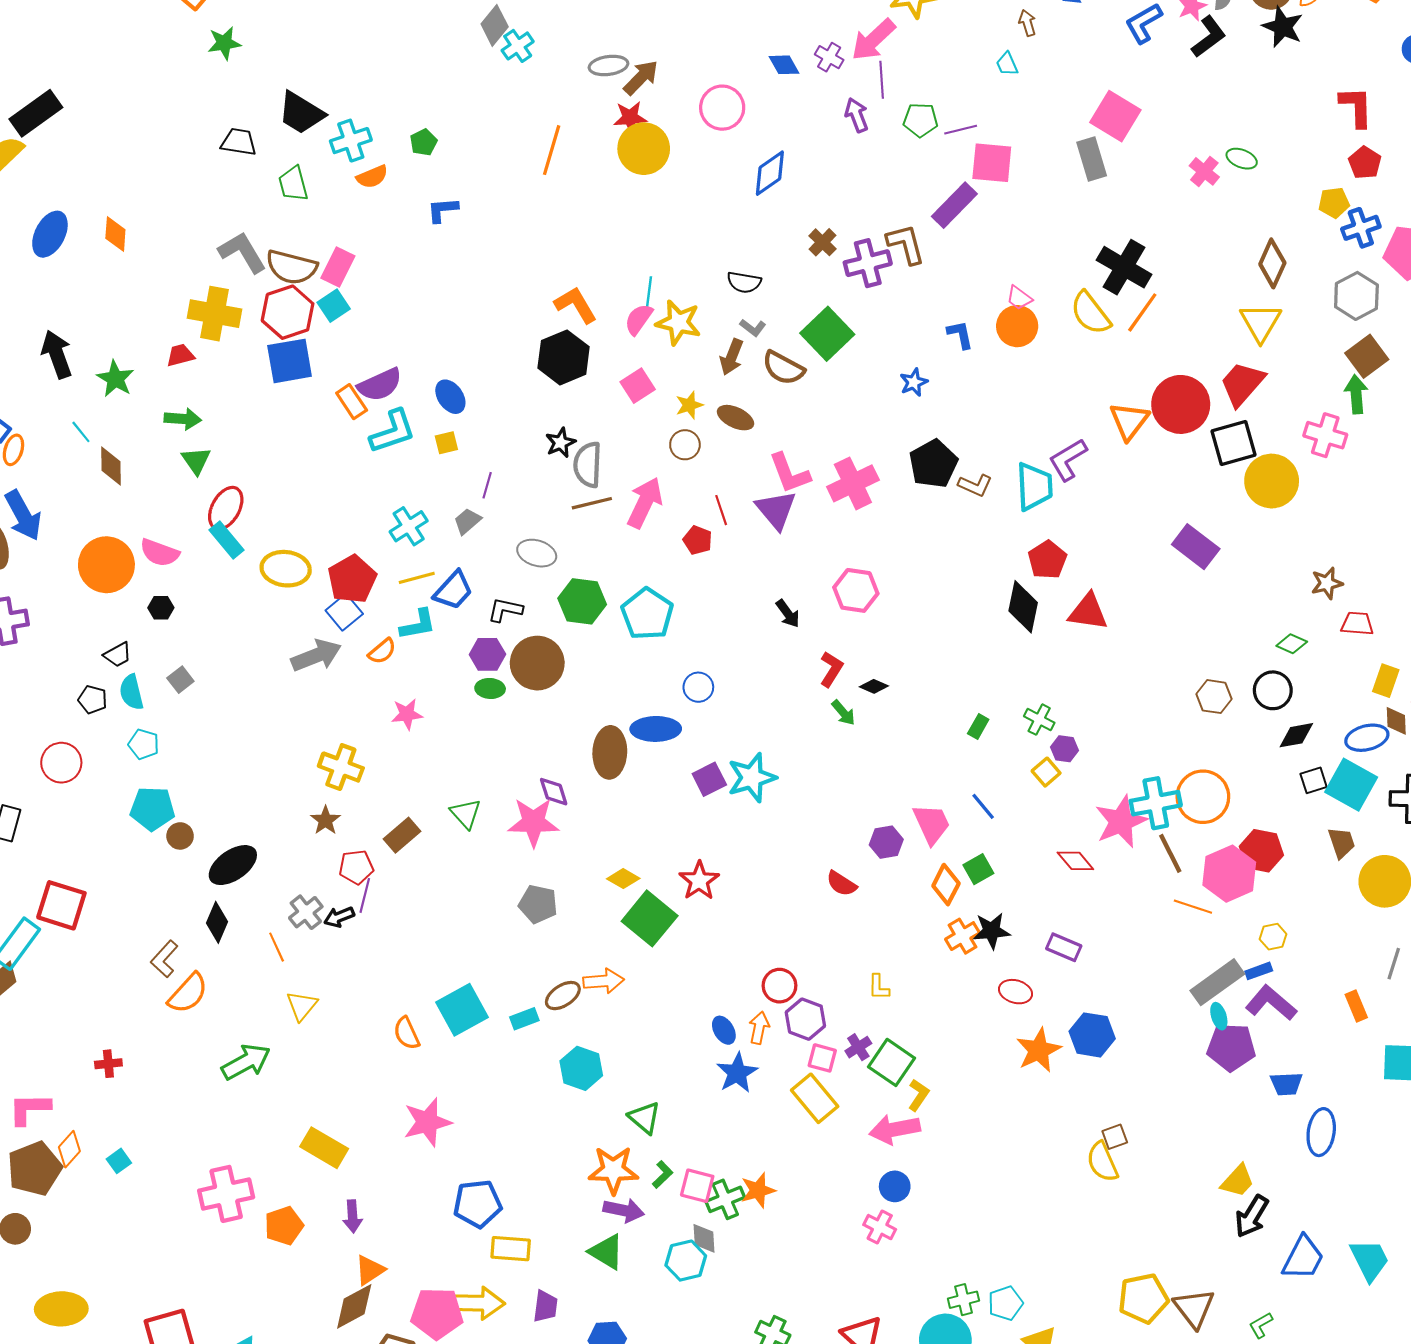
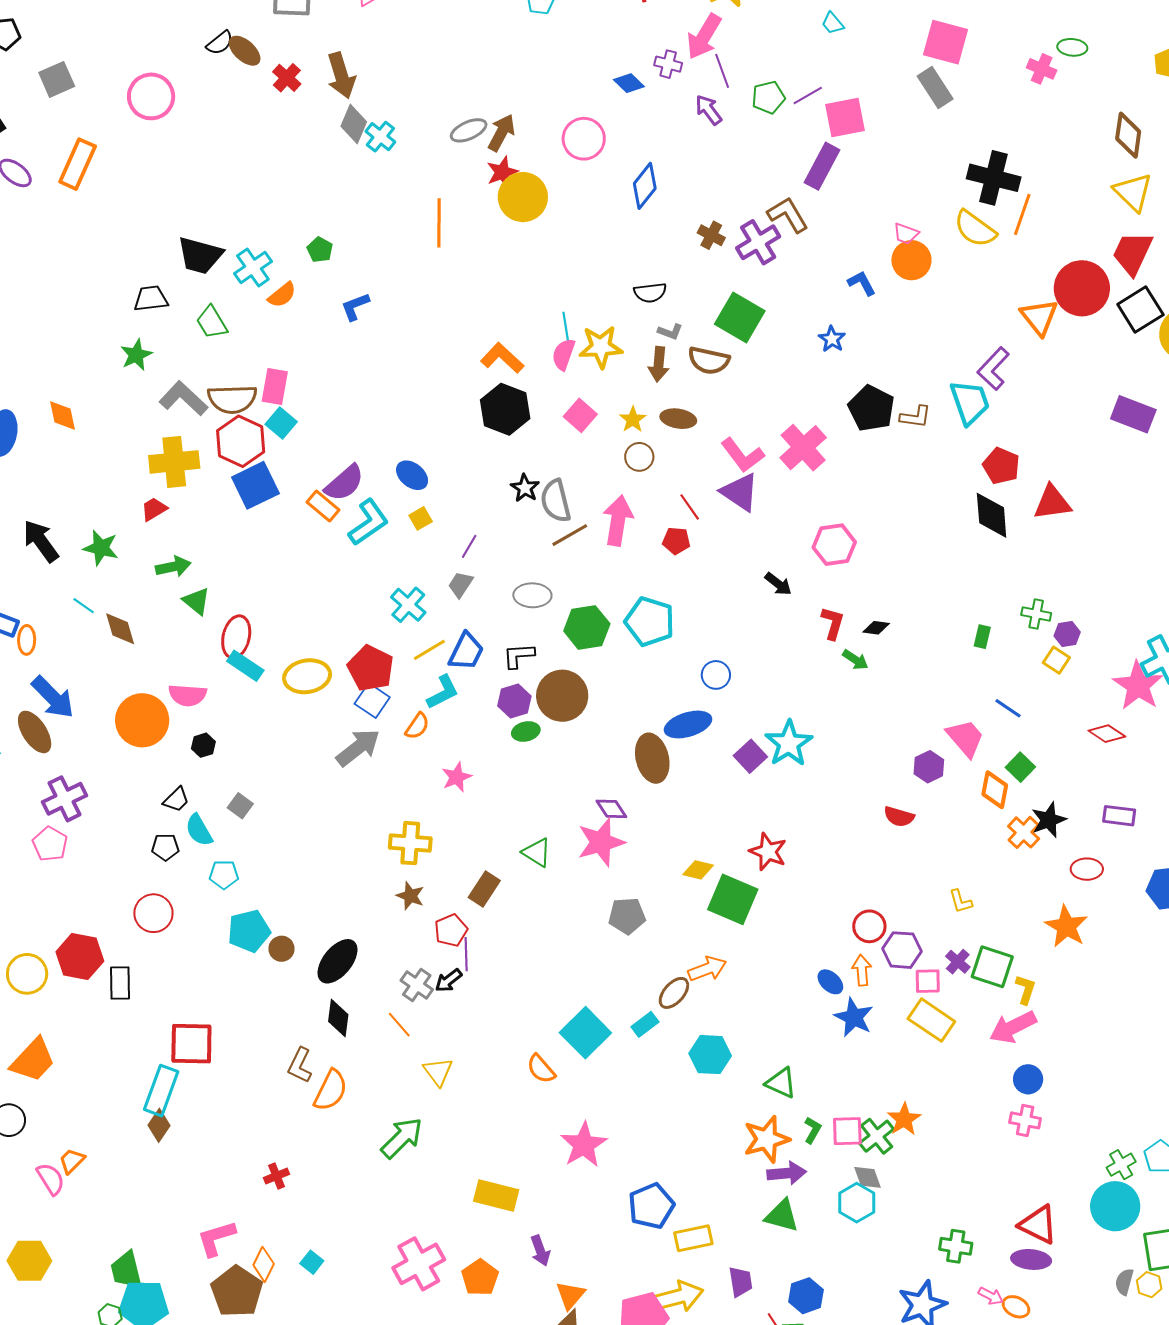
green star: (224, 43) -> (136, 355), moved
purple line: (487, 485) -> (469, 546), turned 30
orange star: (1039, 1050) -> (1066, 926), moved

